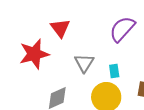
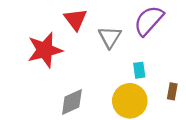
gray triangle: (84, 63) -> (110, 37), moved

